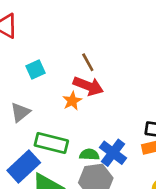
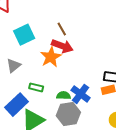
cyan square: (35, 69) -> (24, 35), size x1.5
orange star: (72, 101) -> (51, 57), size x1.5
green rectangle: (51, 143) -> (36, 87), size x0.6

